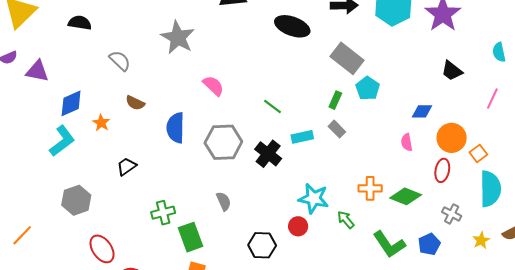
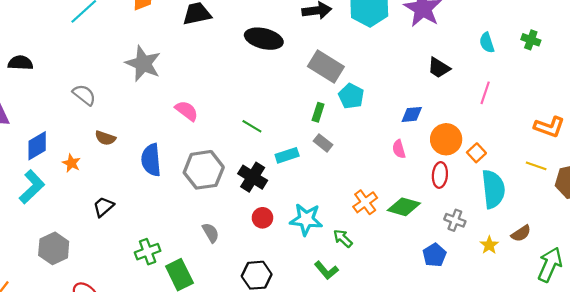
black semicircle: (80, 23) -> (20, 63), moved
orange cross: (370, 188) -> (365, 202), turned -30
red circle: (298, 226) -> (262, 218), moved
green L-shape: (389, 244) -> (326, 270), moved, size x0.7

